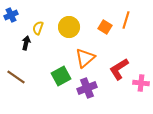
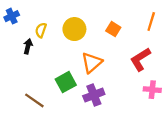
orange line: (126, 20) -> (151, 21), moved
red L-shape: (119, 69) -> (140, 59), moved
brown line: (16, 77) -> (34, 100), moved

